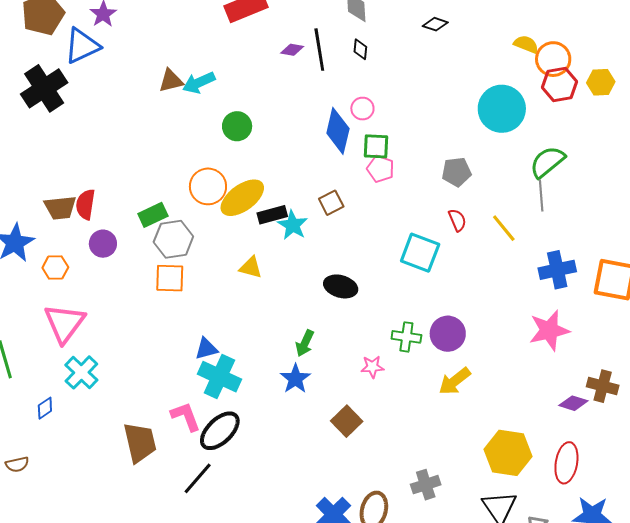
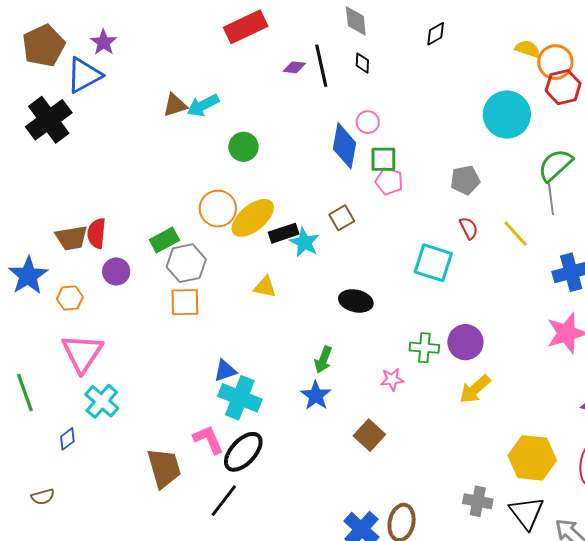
black diamond: (435, 24) -> (436, 34), turned -45
gray cross: (426, 485) -> (478, 501), moved, turned 32

